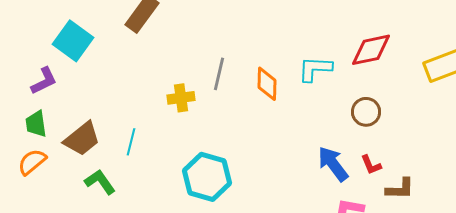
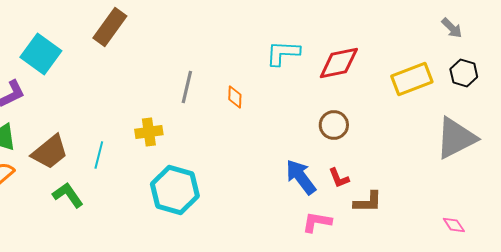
cyan L-shape: (315, 69) -> (283, 53), moved
orange diamond: (267, 84) -> (235, 97), size x0.7
yellow cross: (181, 98) -> (149, 132), moved

